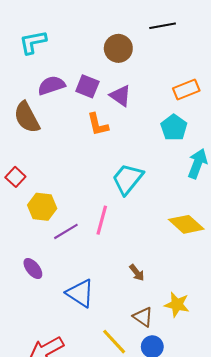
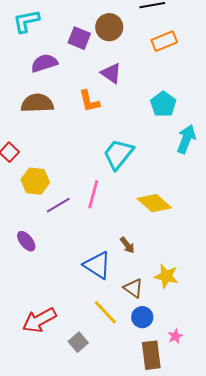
purple square: (87, 86) -> (79, 38), moved
orange rectangle: (186, 90) -> (164, 41), moved
brown semicircle: (27, 117) -> (37, 103), moved, turned 116
yellow diamond: (186, 224) -> (154, 203), moved
blue triangle: (80, 293) -> (97, 265), moved

